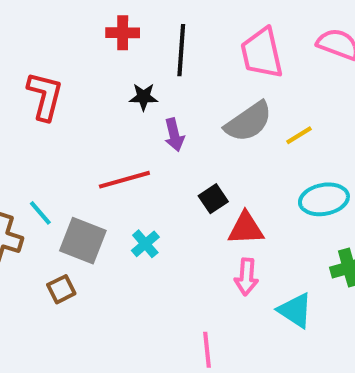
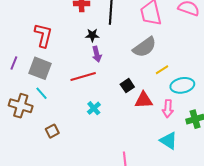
purple arrow: (174, 135) -> (97, 54), moved
yellow line: (299, 135) -> (162, 70), moved
gray square: (83, 241) -> (40, 68), moved
pink arrow: (246, 277) -> (168, 109), moved

